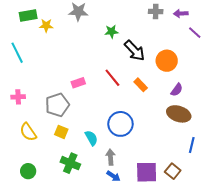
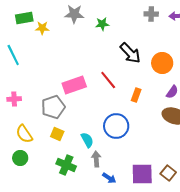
green star: (111, 32) -> (102, 24), moved
pink rectangle: (78, 83) -> (74, 85), size x1.6
orange rectangle: (141, 85) -> (136, 95), moved, turned 64
gray arrow: (110, 157) -> (96, 159), moved
green circle: (28, 171) -> (20, 158), moved

